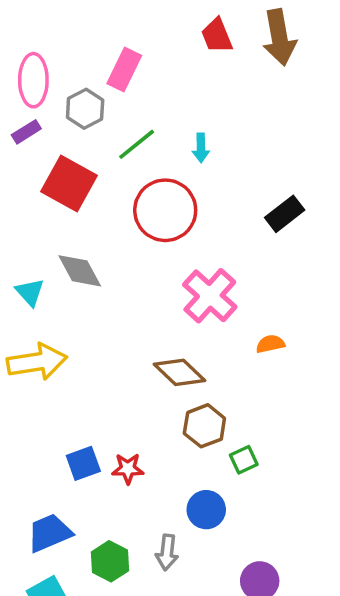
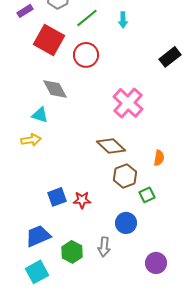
red circle: (165, 210) -> (86, 55), moved, size x0.7
cyan triangle: (30, 292) -> (40, 115), moved, turned -30
orange semicircle: (270, 344) -> (159, 158), moved, turned 112
yellow arrow: (37, 362) -> (31, 140), size x0.6

